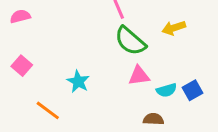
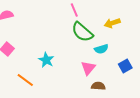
pink triangle: (139, 76) -> (88, 68), moved, turned -42
cyan semicircle: (166, 90) -> (101, 49), moved

